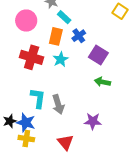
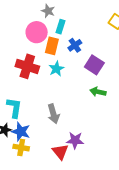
cyan rectangle: (64, 17) -> (60, 27), turned 64
pink circle: (26, 21) -> (37, 32), moved
cyan L-shape: (38, 98) -> (14, 108), moved
purple star: (93, 121) -> (75, 140), moved

